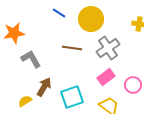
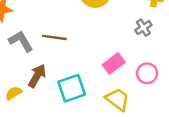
brown line: (72, 48) -> (54, 37), moved
gray cross: (108, 48) -> (143, 28), moved, size x0.6

